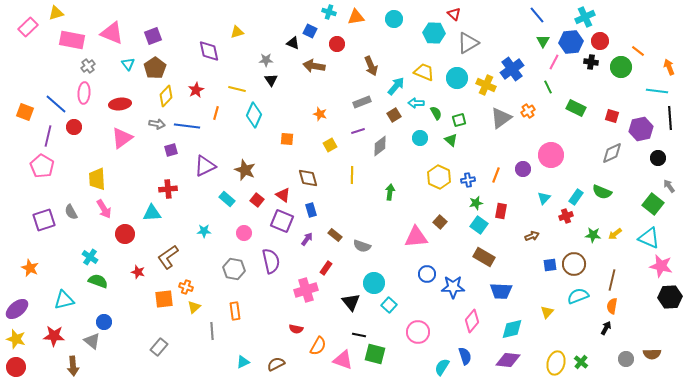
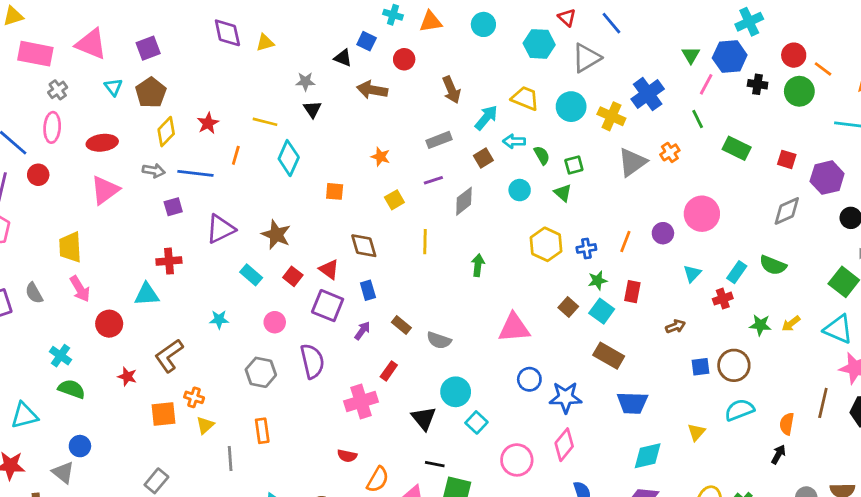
blue line: (537, 15) -> (611, 23), moved
red circle: (600, 41) -> (794, 55), moved
purple diamond: (209, 51) -> (227, 33), moved
brown square: (440, 222) -> (568, 307), moved
brown line: (612, 280) -> (823, 403), moved
pink diamond: (472, 321) -> (564, 445), moved

